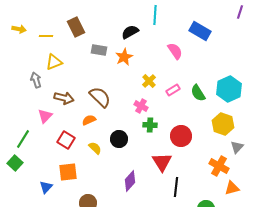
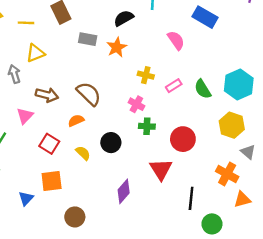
yellow cross: (149, 81) -> (146, 75), turned -32
gray triangle: (237, 147) -> (248, 152), turned -32
black line: (176, 187) -> (191, 198), moved

